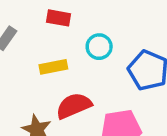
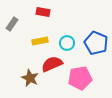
cyan circle: (99, 47) -> (67, 43), moved

